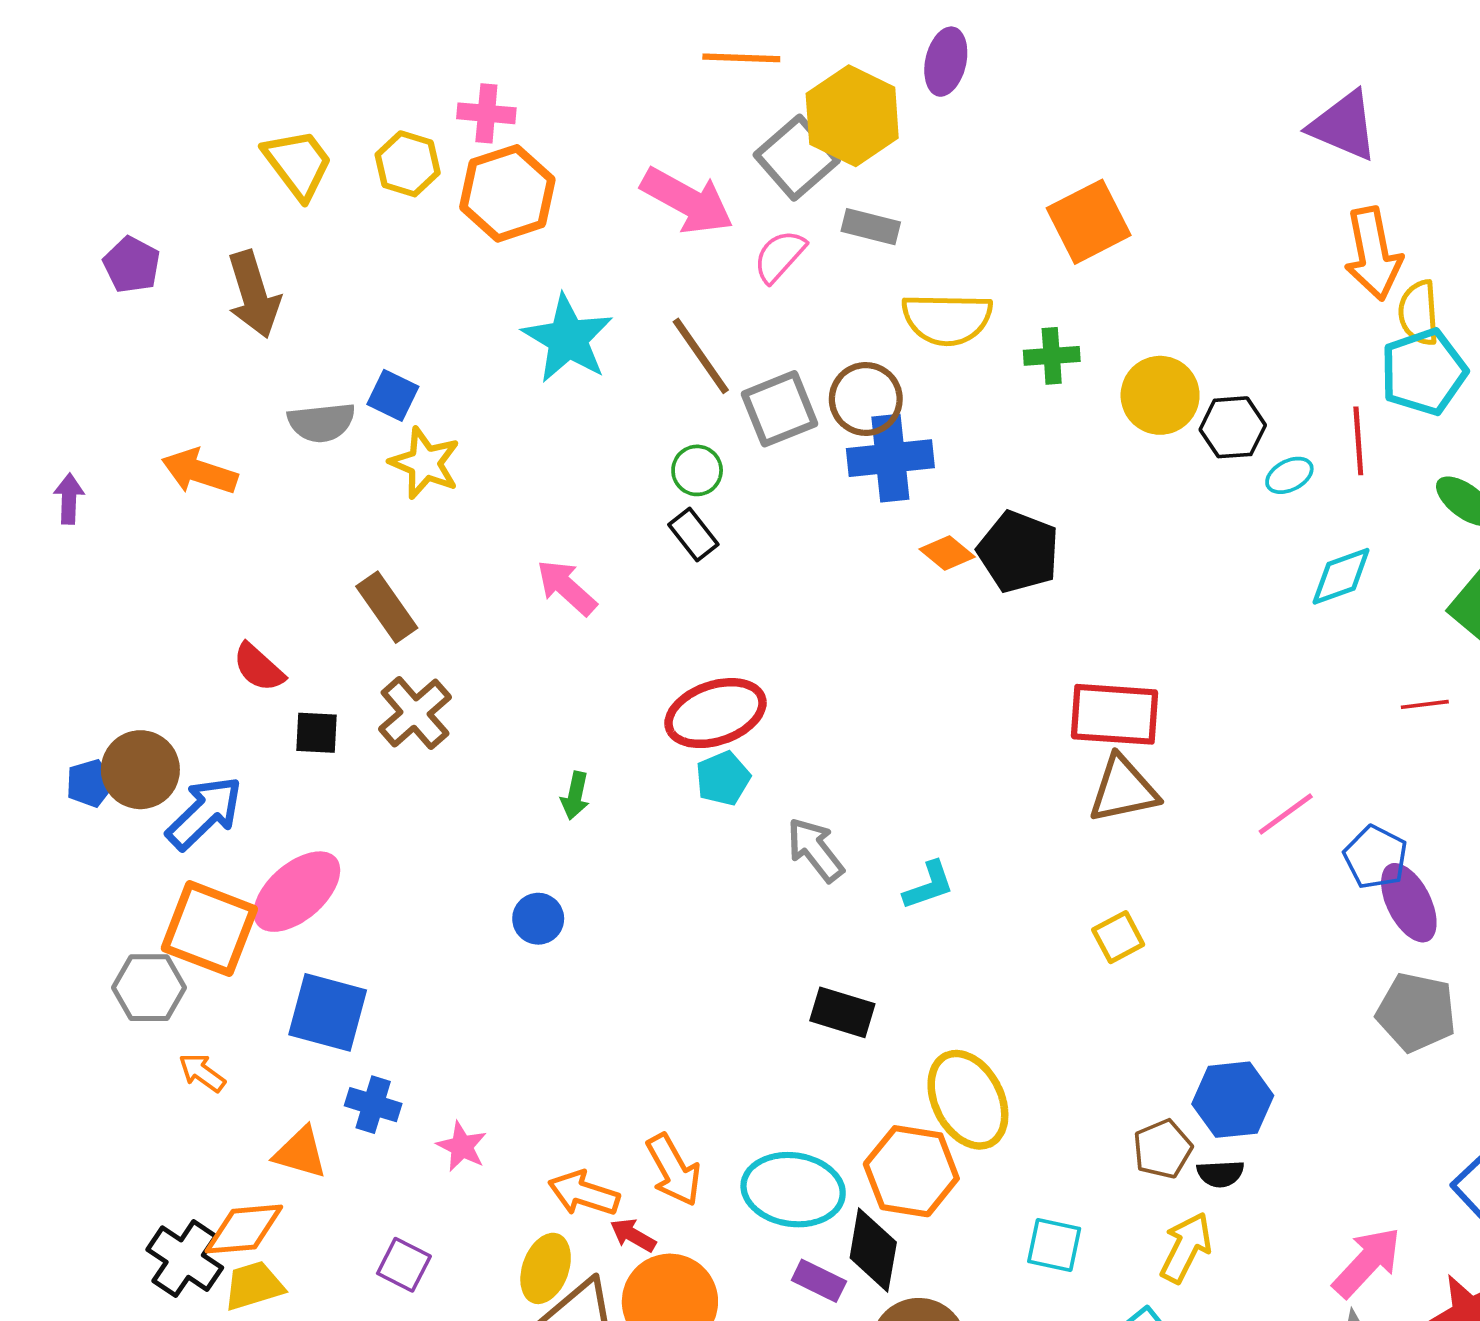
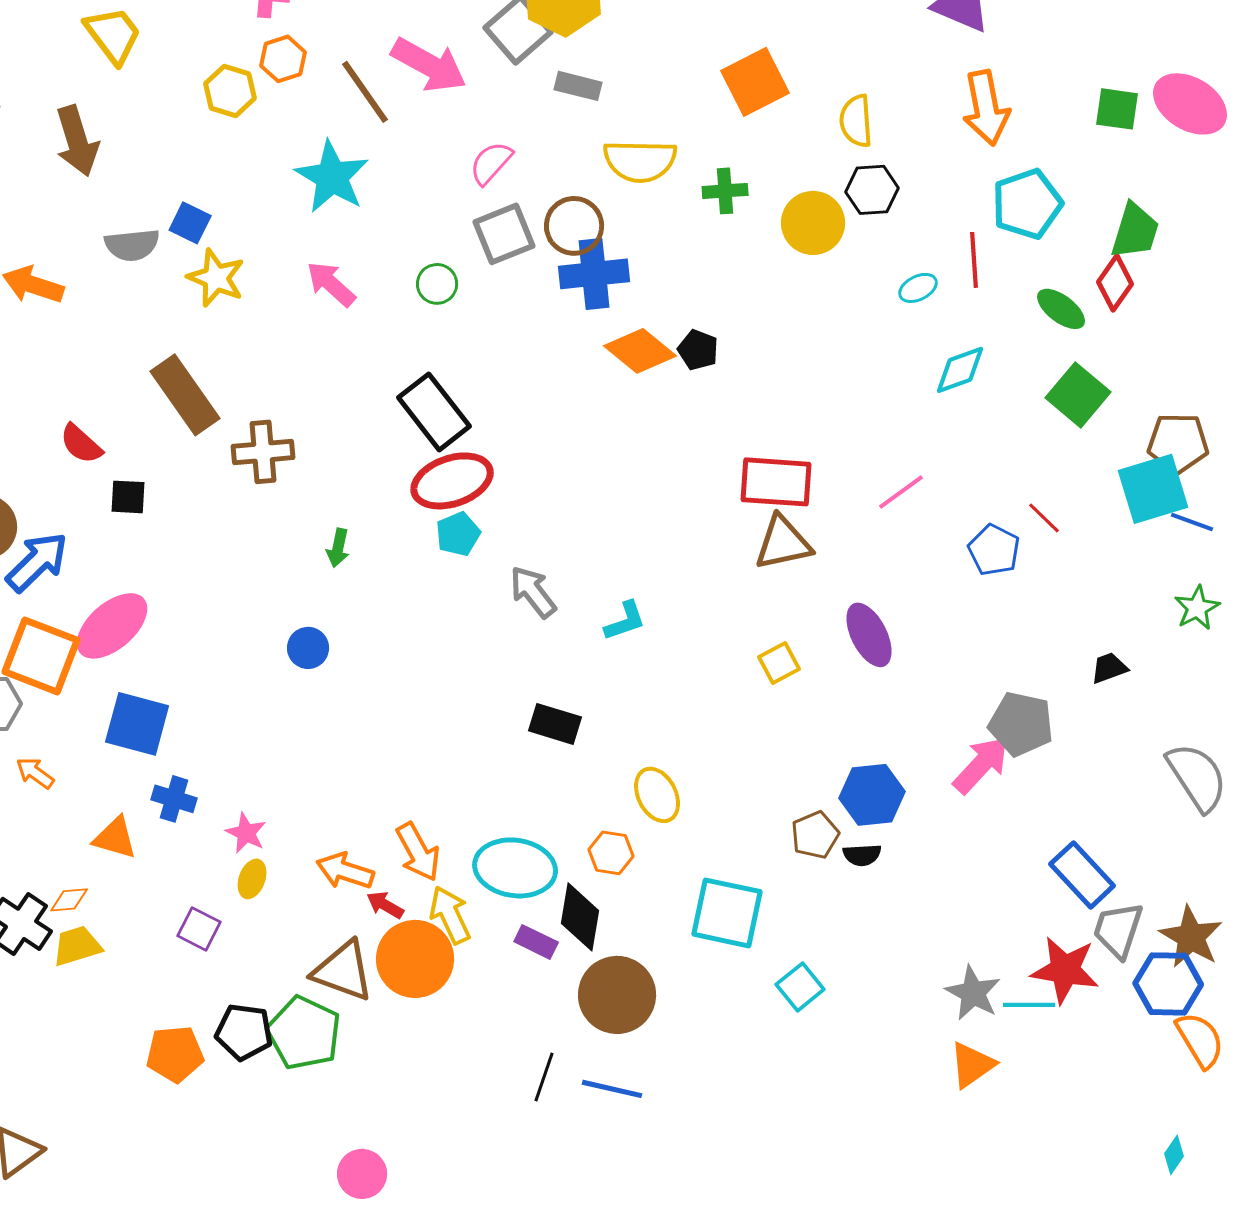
yellow hexagon: (408, 164) -> (230, 91), moved
orange hexagon: (507, 193) -> (283, 59), size x0.6
pink semicircle: (780, 256) -> (491, 163), moved
yellow semicircle: (1419, 313) -> (856, 121), moved
brown line: (701, 356) -> (365, 92), moved
black hexagon: (1233, 427) -> (872, 190), moved
black rectangle: (693, 534) -> (434, 412), moved, size x1.8
black pentagon: (1018, 552) -> (698, 350), size x0.6
orange diamond: (947, 553) -> (640, 351), size x1.6
pink arrow: (566, 587) -> (331, 284), moved
brown rectangle: (387, 607) -> (185, 395), size x1.4
red line: (1425, 704) -> (1044, 518), moved, turned 51
brown cross: (415, 713) -> (263, 452), moved, turned 36
pink line: (1286, 814) -> (901, 492), moved
blue pentagon: (1376, 857) -> (994, 550), moved
purple ellipse: (1409, 903) -> (869, 635), moved
yellow ellipse: (968, 1100) -> (657, 795), size x0.7
orange hexagon: (911, 1171) -> (611, 853), size x0.6
orange diamond: (244, 1229) -> (69, 900), size x0.6
cyan square: (1054, 1245) -> (727, 913), size x1.6
yellow arrow: (1186, 1248) -> (450, 915), moved, turned -52
pink arrow: (1367, 1262) -> (981, 765), moved
yellow ellipse: (546, 1268) -> (252, 879), moved, size x0.7

